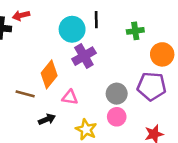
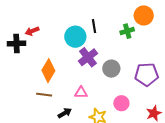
orange circle: (162, 54) -> (144, 15), moved
orange diamond: (49, 74) -> (48, 71), moved
gray circle: (117, 94) -> (111, 69), moved

